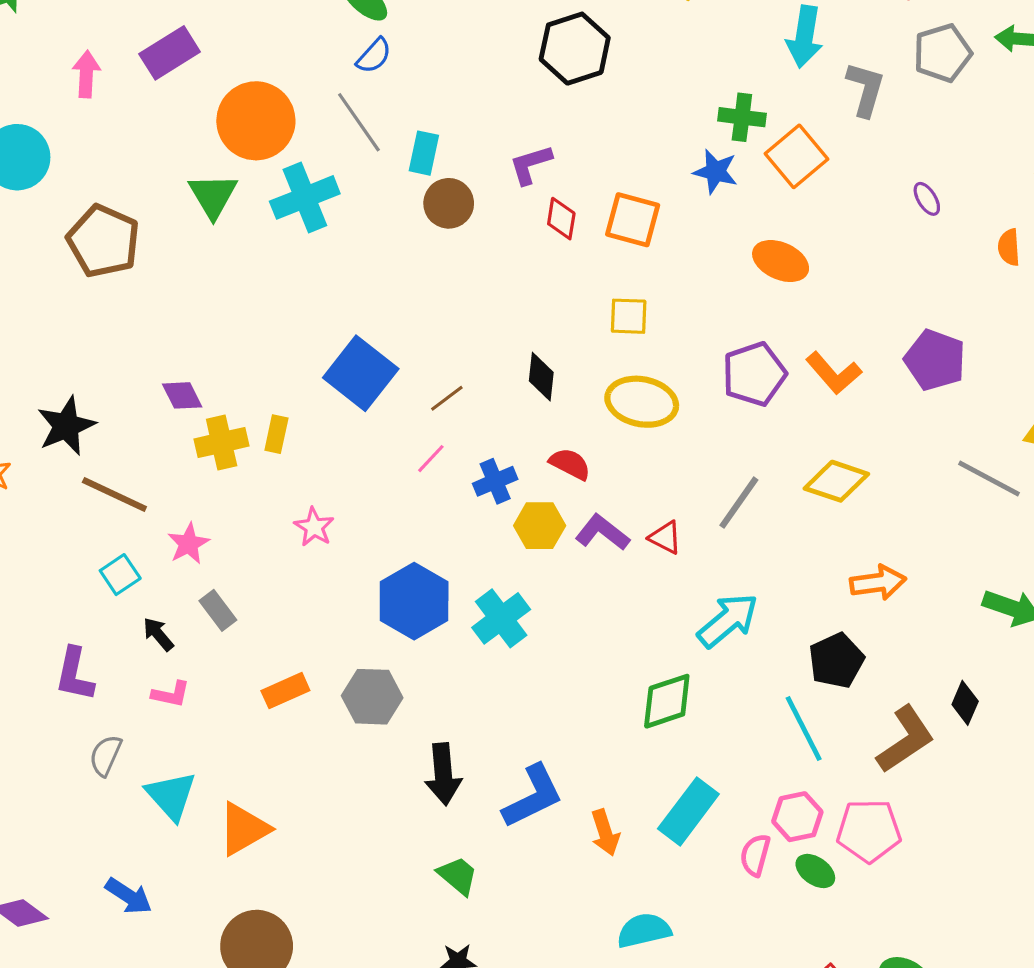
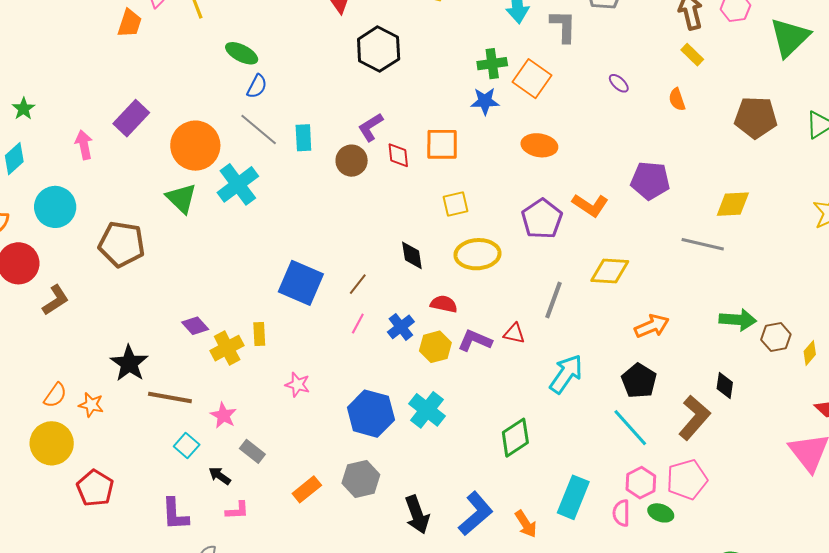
brown circle: (449, 203) -> (352, 161), moved
green diamond: (667, 701) -> (515, 438), moved

